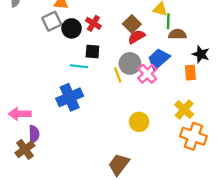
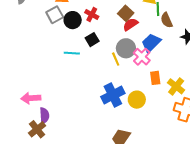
brown semicircle: (177, 34) -> (167, 20), turned -112
black square: (92, 52) -> (92, 40), turned -32
cyan line: (79, 66) -> (72, 53), moved
orange rectangle: (190, 73) -> (155, 78), moved
blue cross: (70, 97) -> (113, 95), moved

